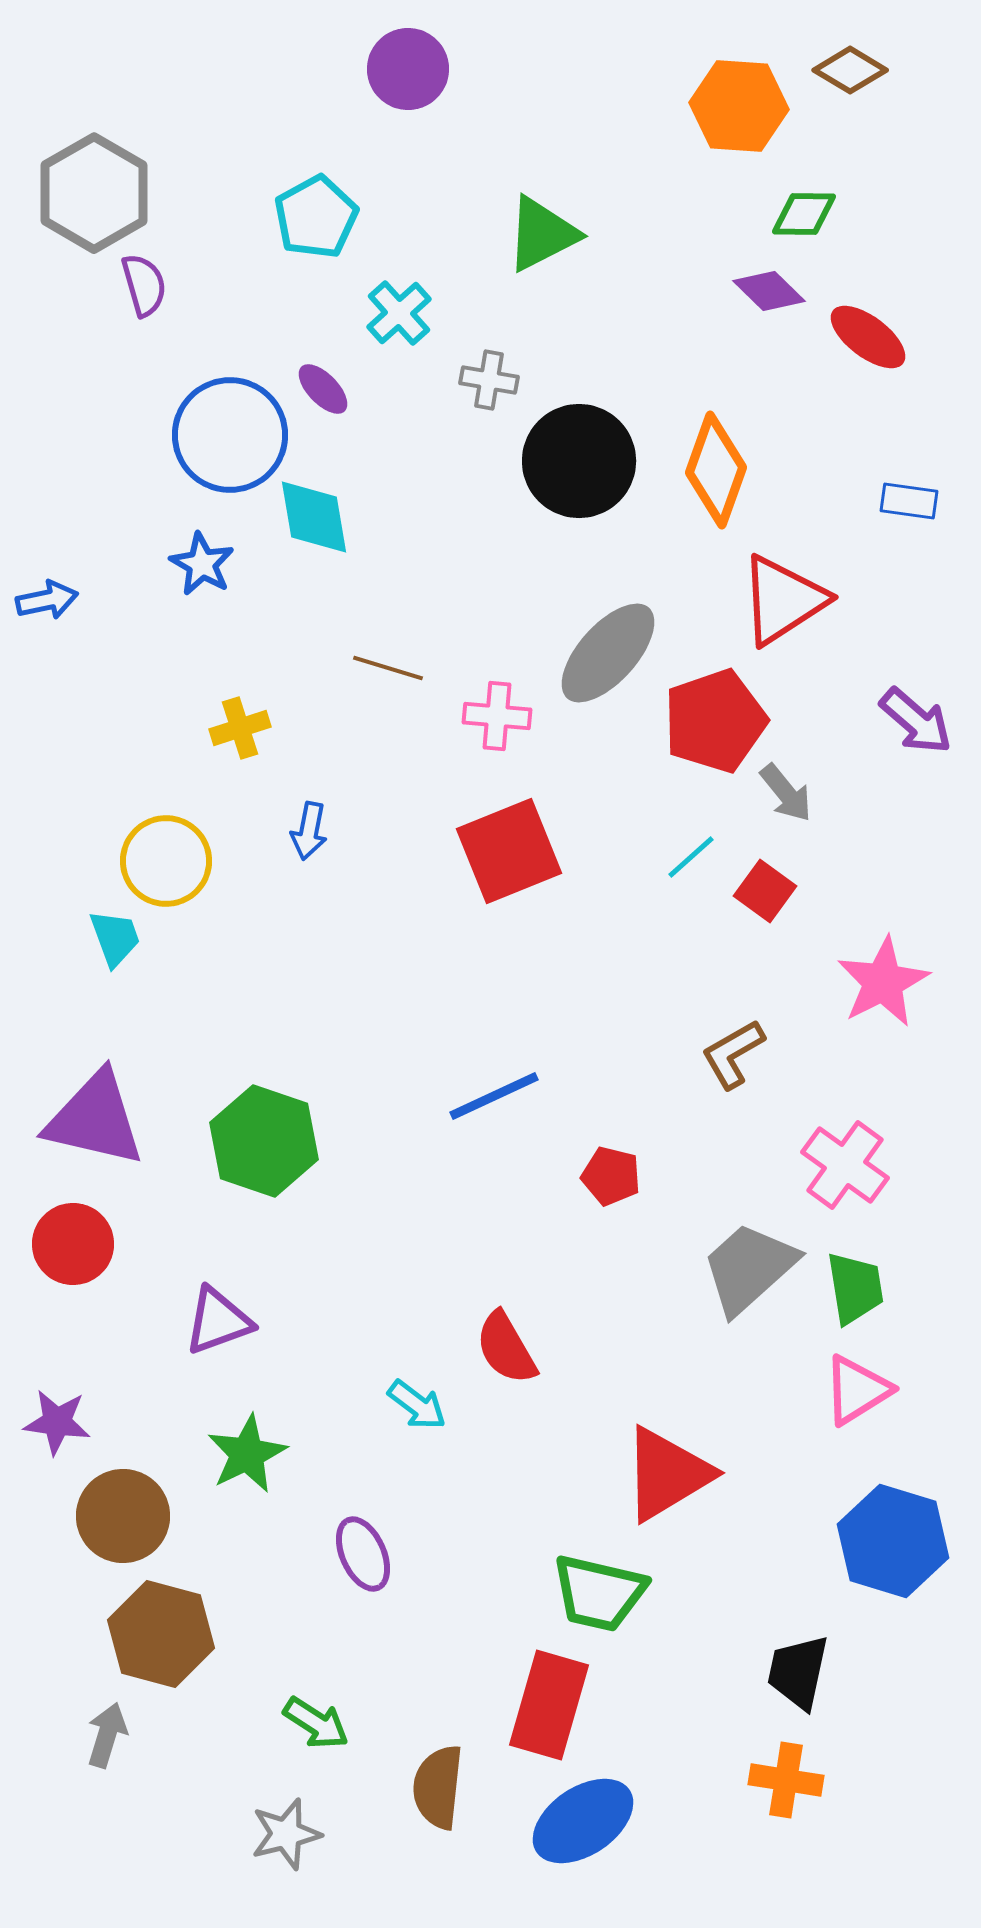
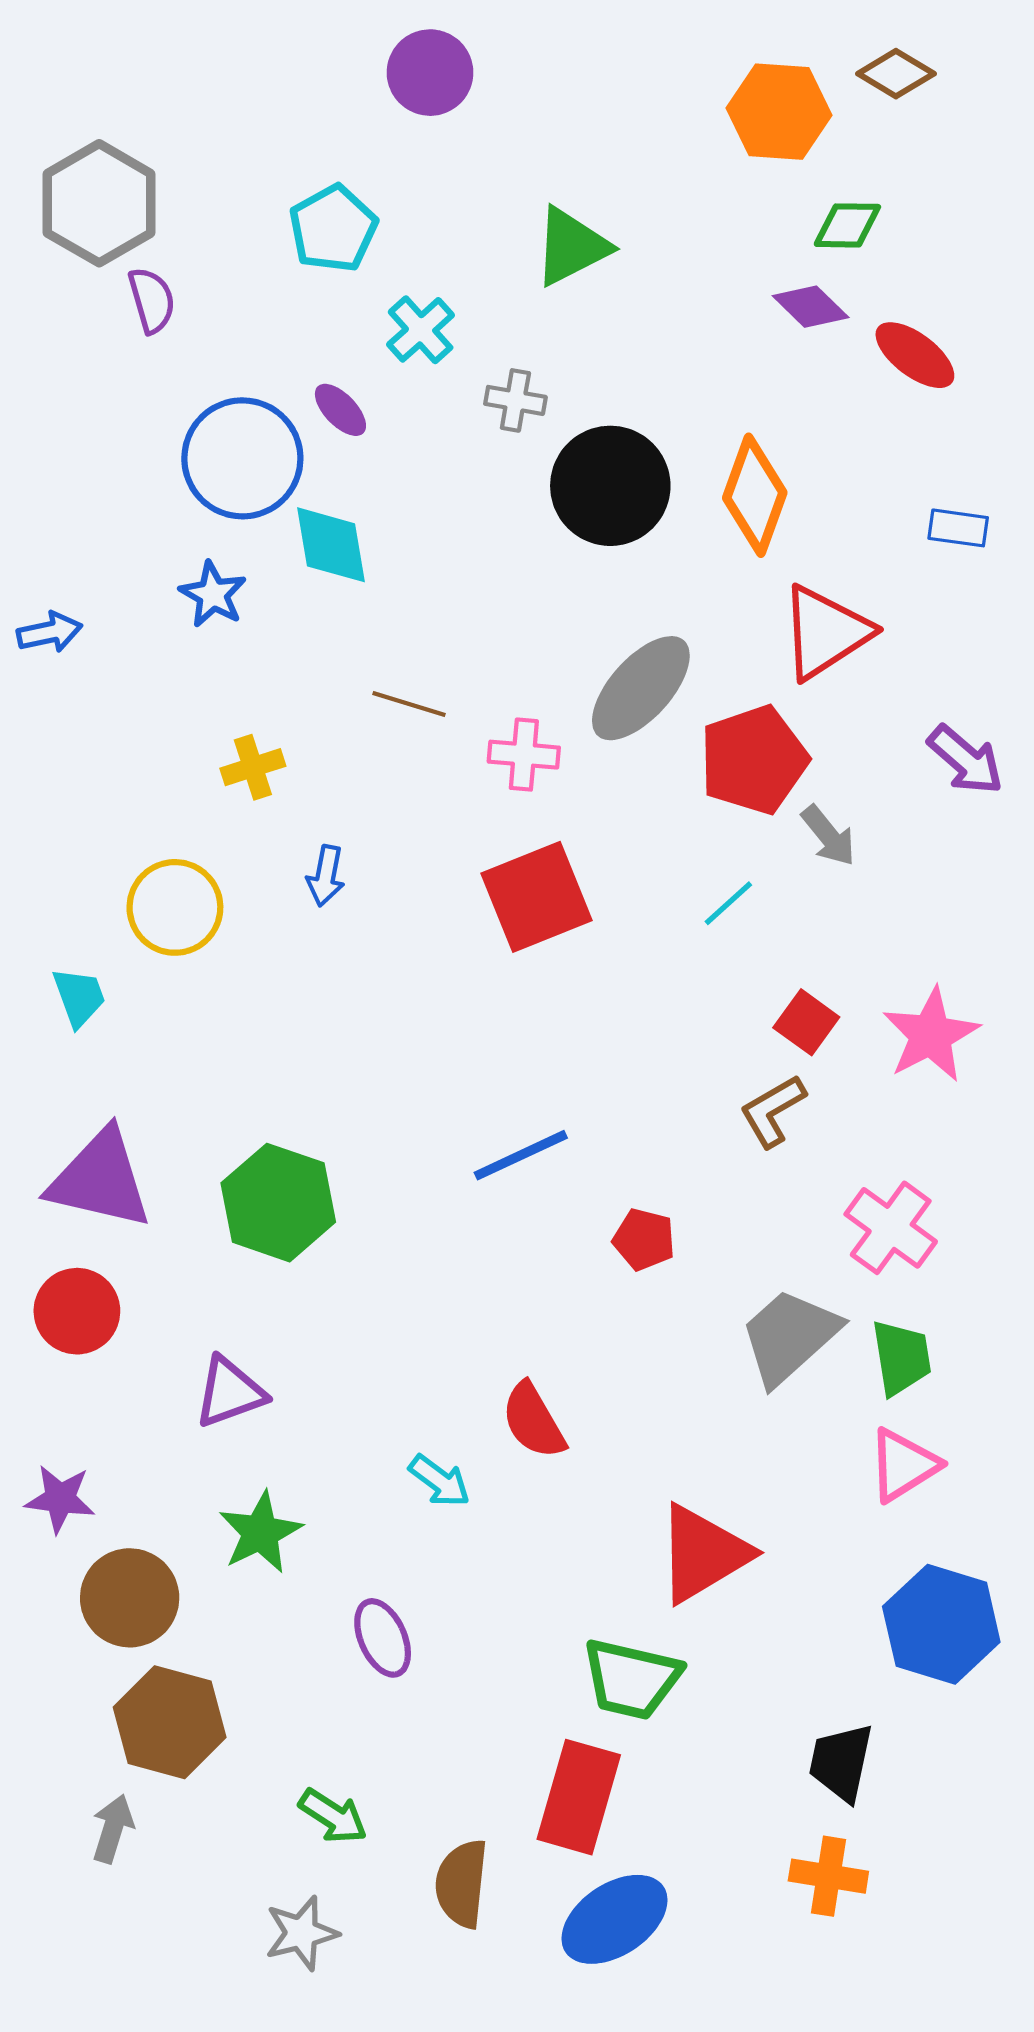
red square: (765, 891) -> (806, 1022), moved
cyan trapezoid: (115, 938) -> (79, 997), moved

